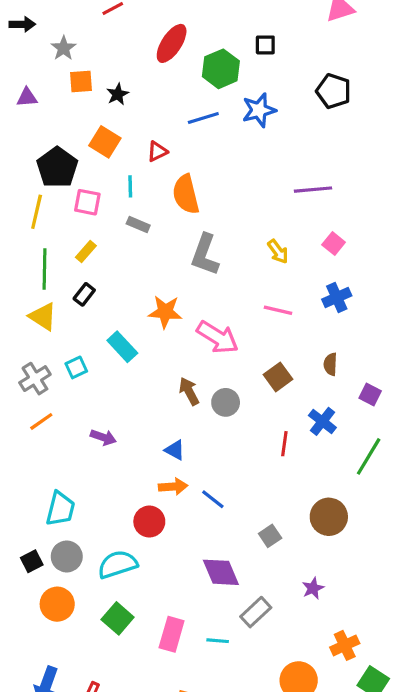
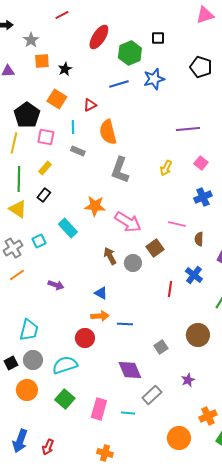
yellow arrow: (278, 251) -> (166, 168), turned 63
pink line: (278, 310) -> (177, 224), moved
brown square: (278, 377) -> (155, 248), moved
blue line: (213, 499) -> (125, 324), turned -35

